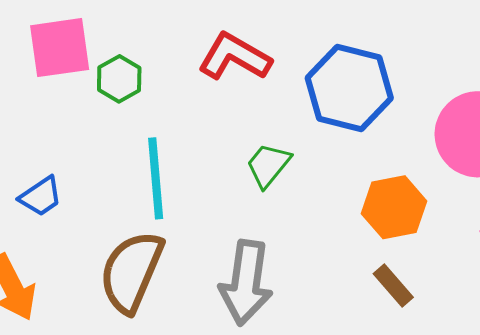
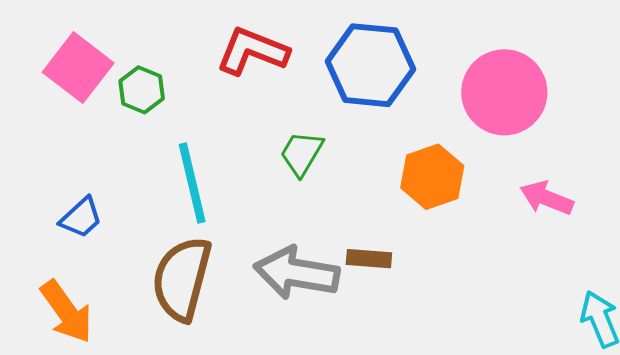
pink square: (60, 48) -> (78, 68), turned -36
gray arrow: (246, 283) -> (297, 273), turned 100
brown rectangle: (393, 286) -> (369, 259), moved, turned -36

